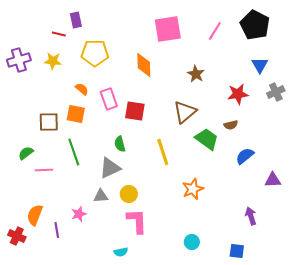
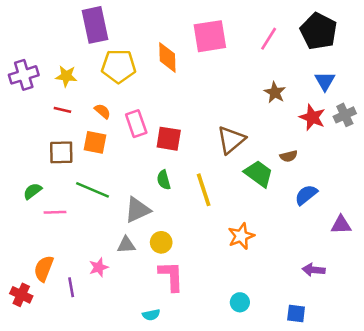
purple rectangle: (76, 20) -> (95, 25), size x1.8
red line: (59, 34) -> (62, 110), moved
orange diamond: (144, 65) -> (167, 57), moved
brown star: (196, 74) -> (275, 92), moved
red star: (238, 94) -> (312, 117), moved, turned 30
green semicircle: (120, 144) -> (164, 180), moved
green line: (74, 152) -> (92, 190), turned -48
purple arrow: (251, 216) -> (314, 270), turned -66

